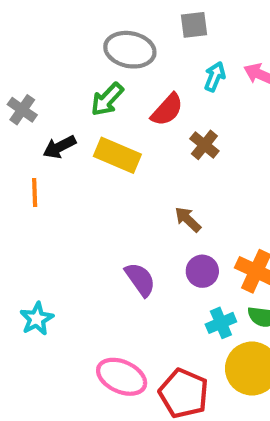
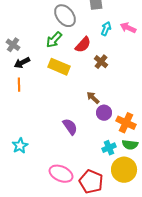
gray ellipse: (130, 50) -> (65, 16), turned 40
black arrow: (59, 147) -> (22, 63), moved
purple circle: (202, 271) -> (104, 113), moved

